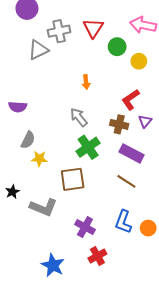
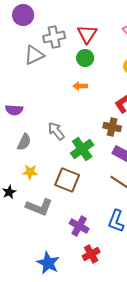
green circle: (117, 47) -> (85, 58), moved
orange arrow: (86, 82) -> (80, 86), turned 96
gray arrow: (79, 117) -> (56, 131), moved
yellow star: (39, 159) -> (30, 172), moved
brown square: (73, 179) -> (67, 180), turned 30

